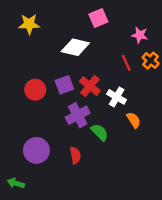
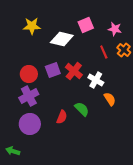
pink square: (98, 18) -> (86, 25), moved
yellow star: (29, 24) -> (32, 26), moved
purple cross: (78, 115) -> (29, 96), moved
red semicircle: (75, 155) -> (62, 117), moved, turned 32

